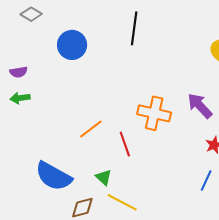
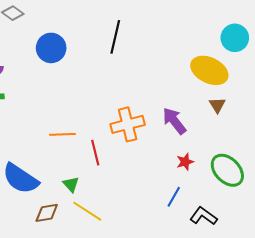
orange cross: (154, 113) -> (128, 124), turned -32
orange line: (91, 129) -> (62, 134), turned 30

